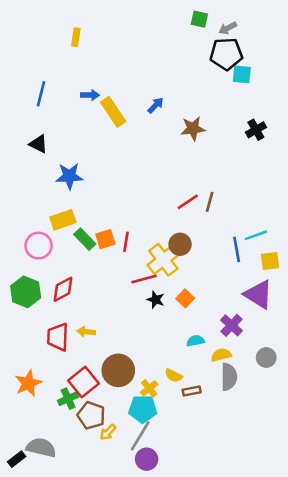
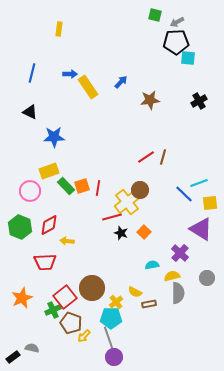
blue line: (237, 249) -> (184, 194), turned -36
yellow arrow: (86, 332) -> (67, 241), moved
red trapezoid: (58, 337) -> (45, 262), turned -95
gray line: (140, 436) -> (109, 339), turned -50
gray semicircle: (41, 448) -> (32, 348), size x0.6

